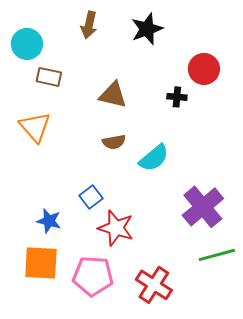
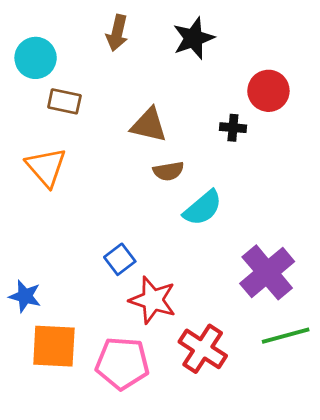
brown semicircle: (114, 142) -> (168, 171), moved
blue star: (49, 221) -> (25, 296), moved
red cross: (154, 285) -> (203, 349), moved

